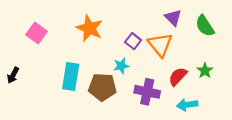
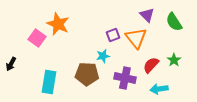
orange star: (89, 28) -> (58, 24), moved
pink square: (36, 33) -> (37, 38), moved
purple square: (133, 41) -> (113, 35), turned 32
cyan rectangle: (71, 76) -> (49, 82), moved

